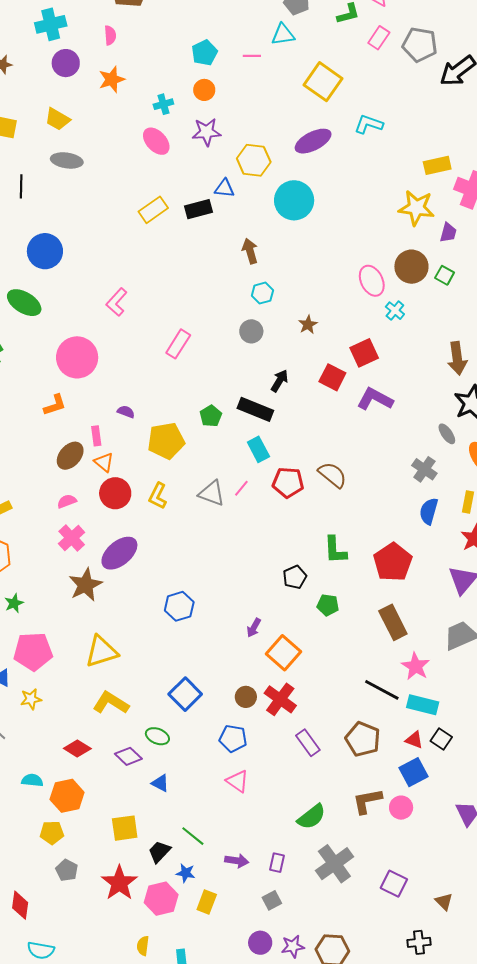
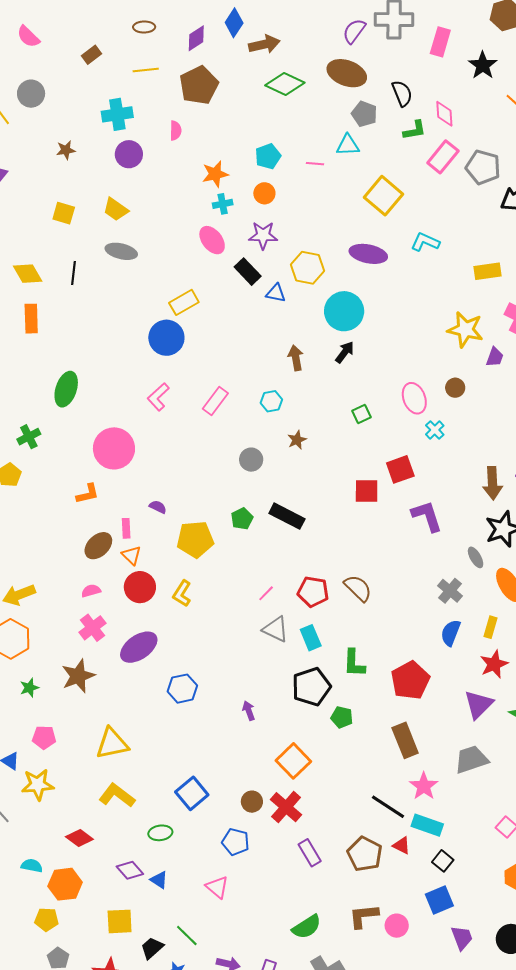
pink rectangle: (379, 38) -> (443, 157), size x1.4
orange star: (112, 79) -> (215, 174), moved
purple ellipse: (313, 141) -> (368, 254), turned 33
yellow rectangle: (437, 165) -> (488, 271), moved
black rectangle: (198, 209) -> (248, 272), moved, turned 56
yellow rectangle: (153, 210) -> (184, 302), moved
blue circle: (45, 251) -> (166, 338), moved
brown circle: (411, 267) -> (455, 388), size x0.6
green square: (445, 275) -> (362, 414), moved, turned 30
cyan hexagon: (262, 293) -> (271, 401), moved
green ellipse: (24, 303) -> (66, 389), turned 72
brown star: (308, 325) -> (297, 440), moved
gray circle: (251, 331) -> (251, 460), moved
pink rectangle: (178, 344) -> (215, 401), moved
red square: (332, 377) -> (367, 491), turned -32
black arrow: (280, 381) -> (345, 352), moved
purple L-shape: (375, 399) -> (427, 516), moved, turned 39
cyan rectangle: (258, 449) -> (311, 638), moved
gray triangle: (212, 493) -> (276, 629), moved
black pentagon: (295, 577) -> (311, 687), size x1.6
brown star: (85, 585) -> (78, 676), moved
blue hexagon: (179, 606) -> (182, 689), moved
purple arrow: (254, 628) -> (249, 711), moved, turned 126
pink pentagon: (33, 652) -> (44, 737), size x0.6
yellow star: (31, 699) -> (38, 785), size x1.5
green ellipse: (157, 736) -> (160, 833), turned -35
red triangle: (414, 740) -> (402, 845), moved
purple diamond: (128, 756) -> (130, 870), moved
blue square: (413, 772) -> (439, 900), moved
pink triangle: (237, 781) -> (217, 887), moved

